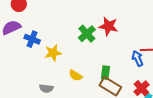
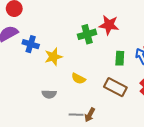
green cross: (87, 34) -> (87, 34), turned 30
green rectangle: (105, 73) -> (120, 58), moved

